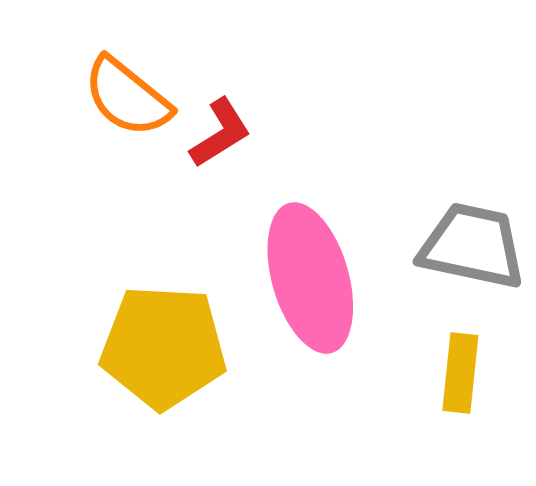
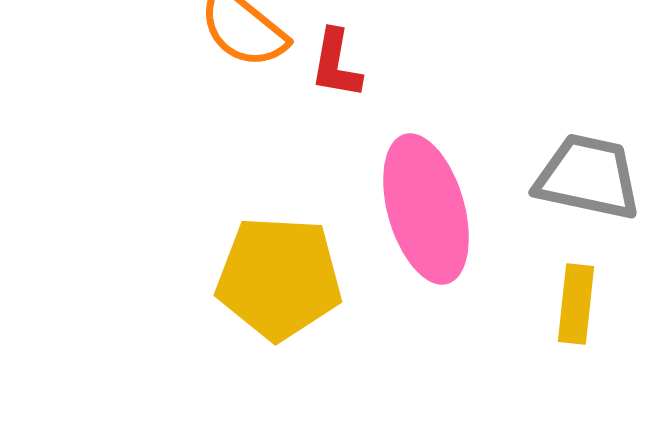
red L-shape: (220, 133) -> (336, 64), turned 132

